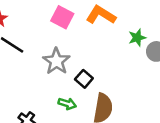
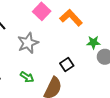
black square: (84, 79) -> (67, 64), moved

